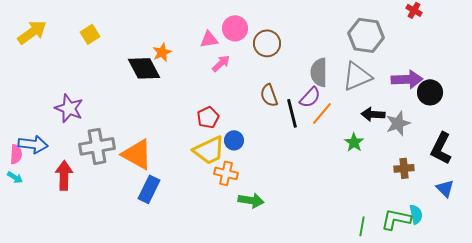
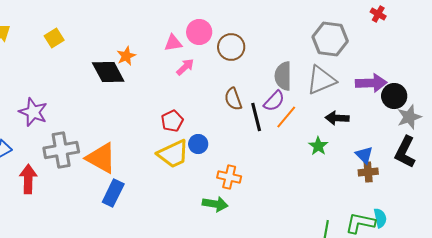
gray star: (398, 123) -> (409, 117), moved
orange cross: (226, 173) -> (229, 177), moved
blue triangle: (445, 188) -> (364, 155), moved

